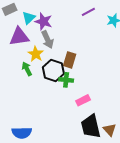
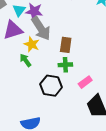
gray arrow: (47, 40) -> (41, 28), size x1.4
black hexagon: (53, 70) -> (51, 86), moved

